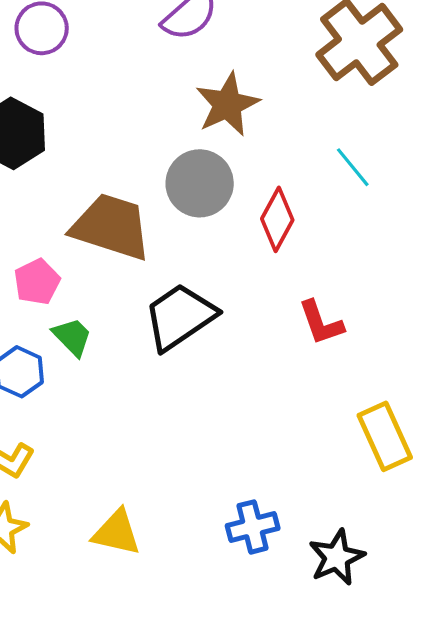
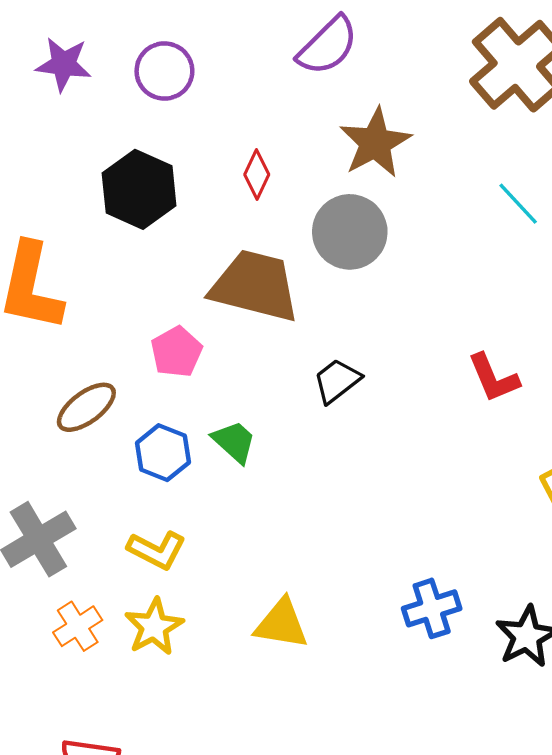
red diamond: (277, 219) -> (257, 175), moved, size x0.7
black trapezoid: (180, 317) -> (337, 381), size x0.6
green trapezoid: (72, 337) -> (234, 442), moved

